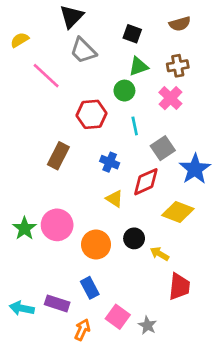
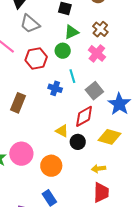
brown cross: (178, 66) -> (100, 29), turned -35
red hexagon: (92, 114) -> (36, 58), moved
blue cross: (110, 162) -> (55, 88), moved
black circle: (134, 238) -> (78, 142), moved
yellow arrow: (160, 254) -> (99, 169), turned -32
red trapezoid: (179, 287) -> (101, 192), moved

